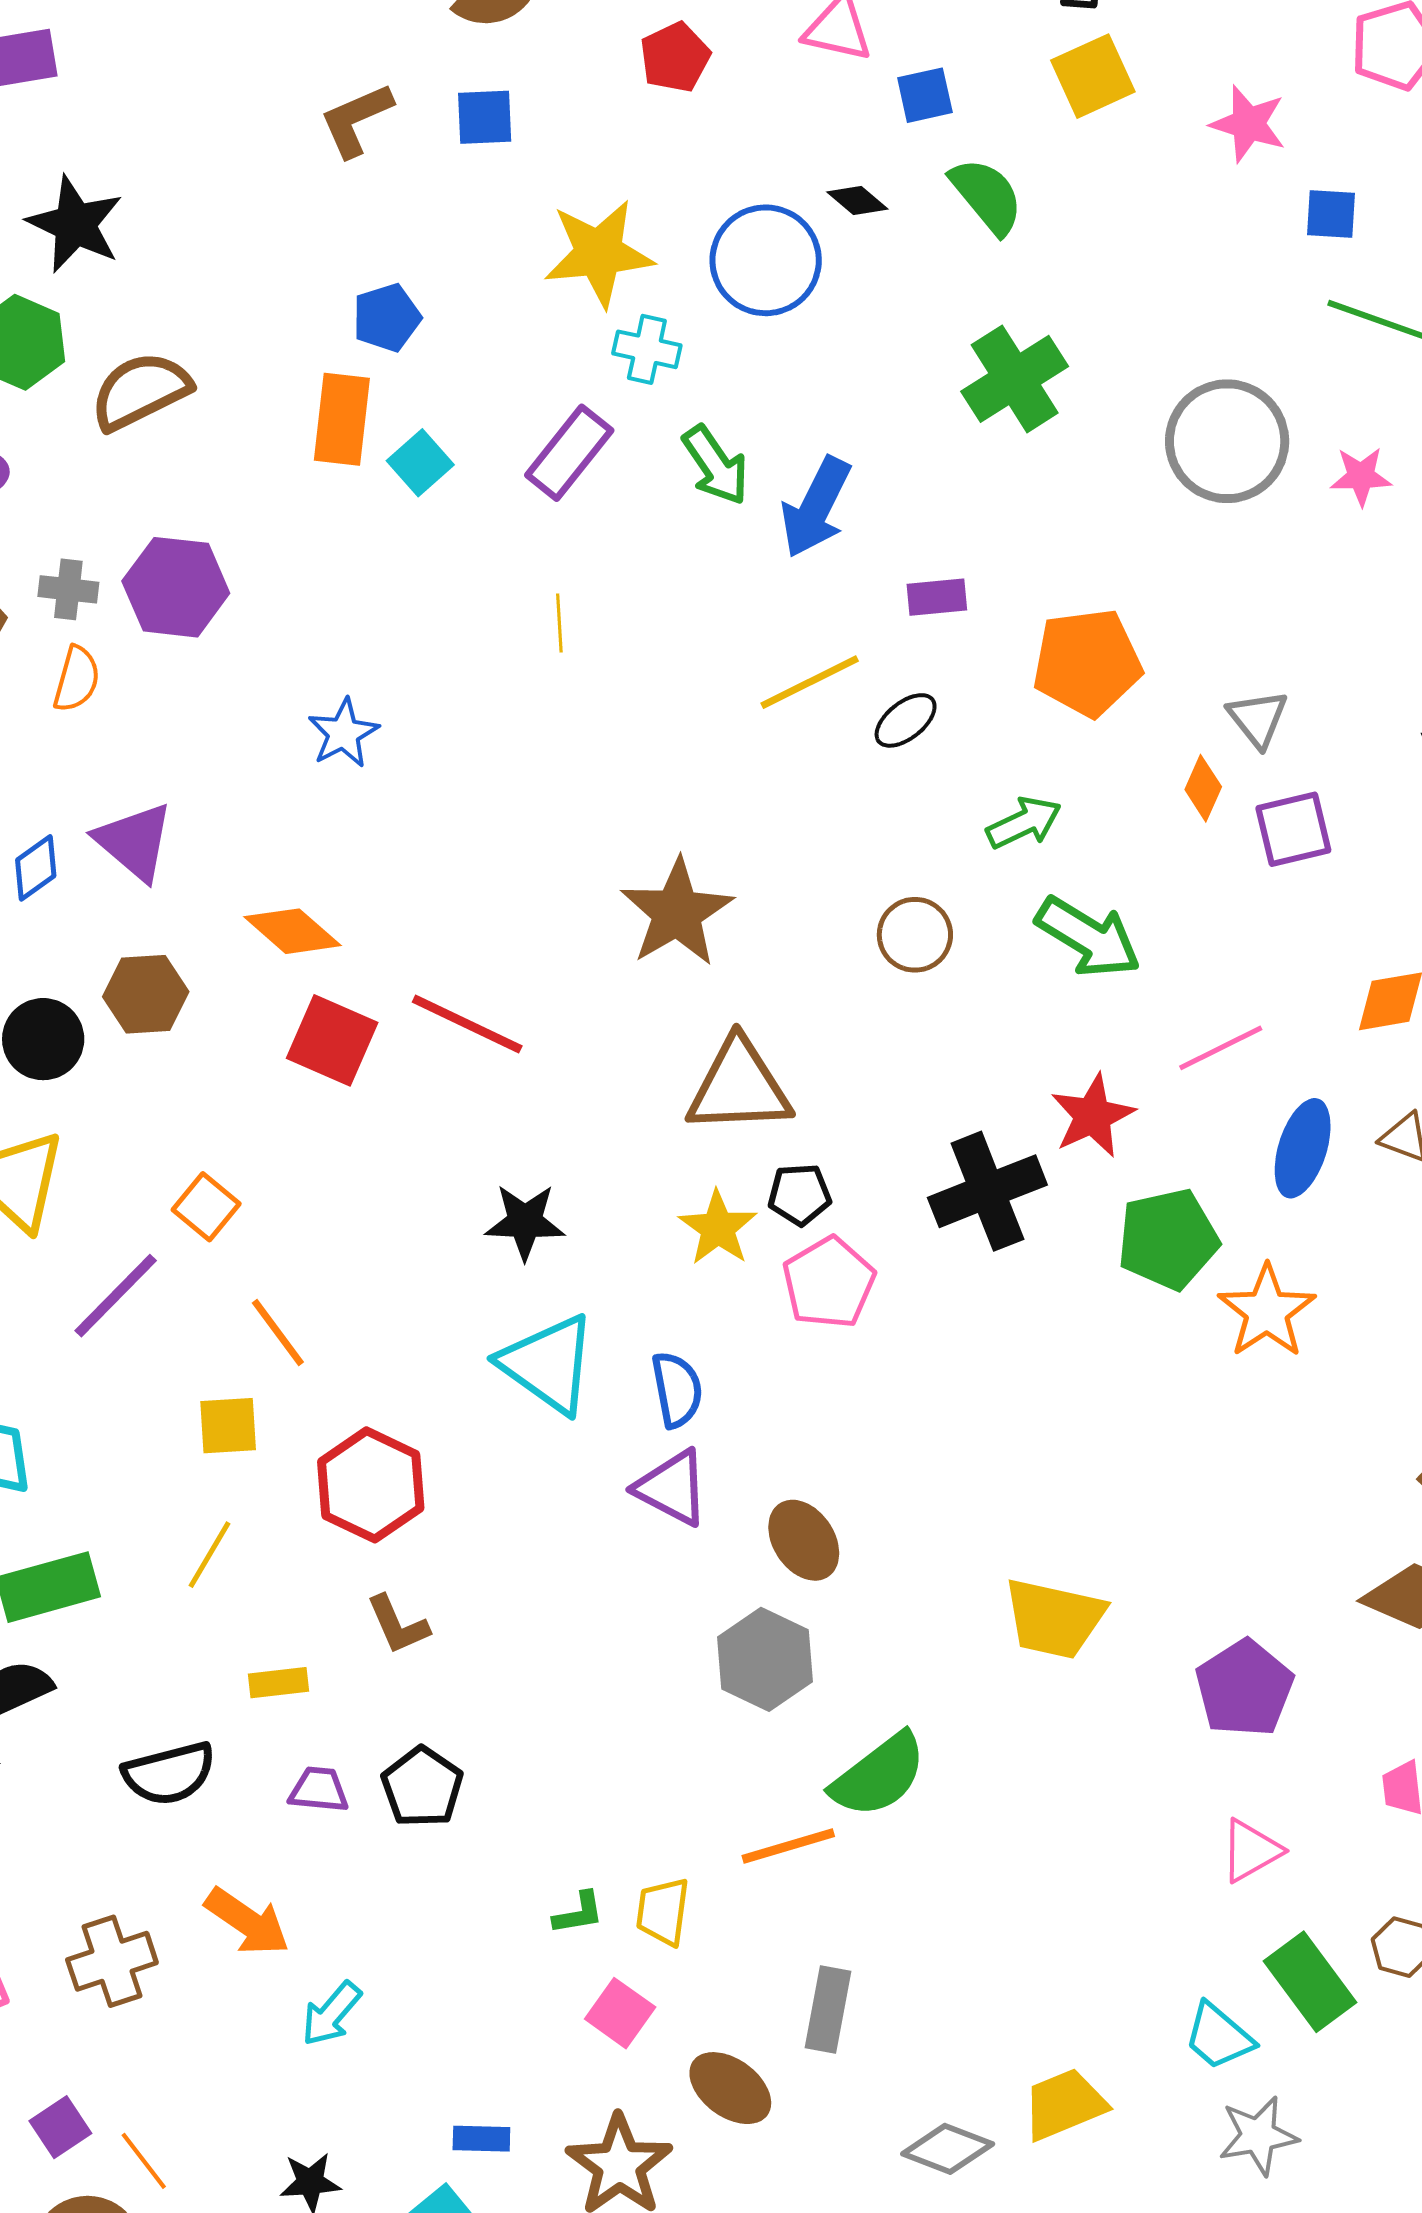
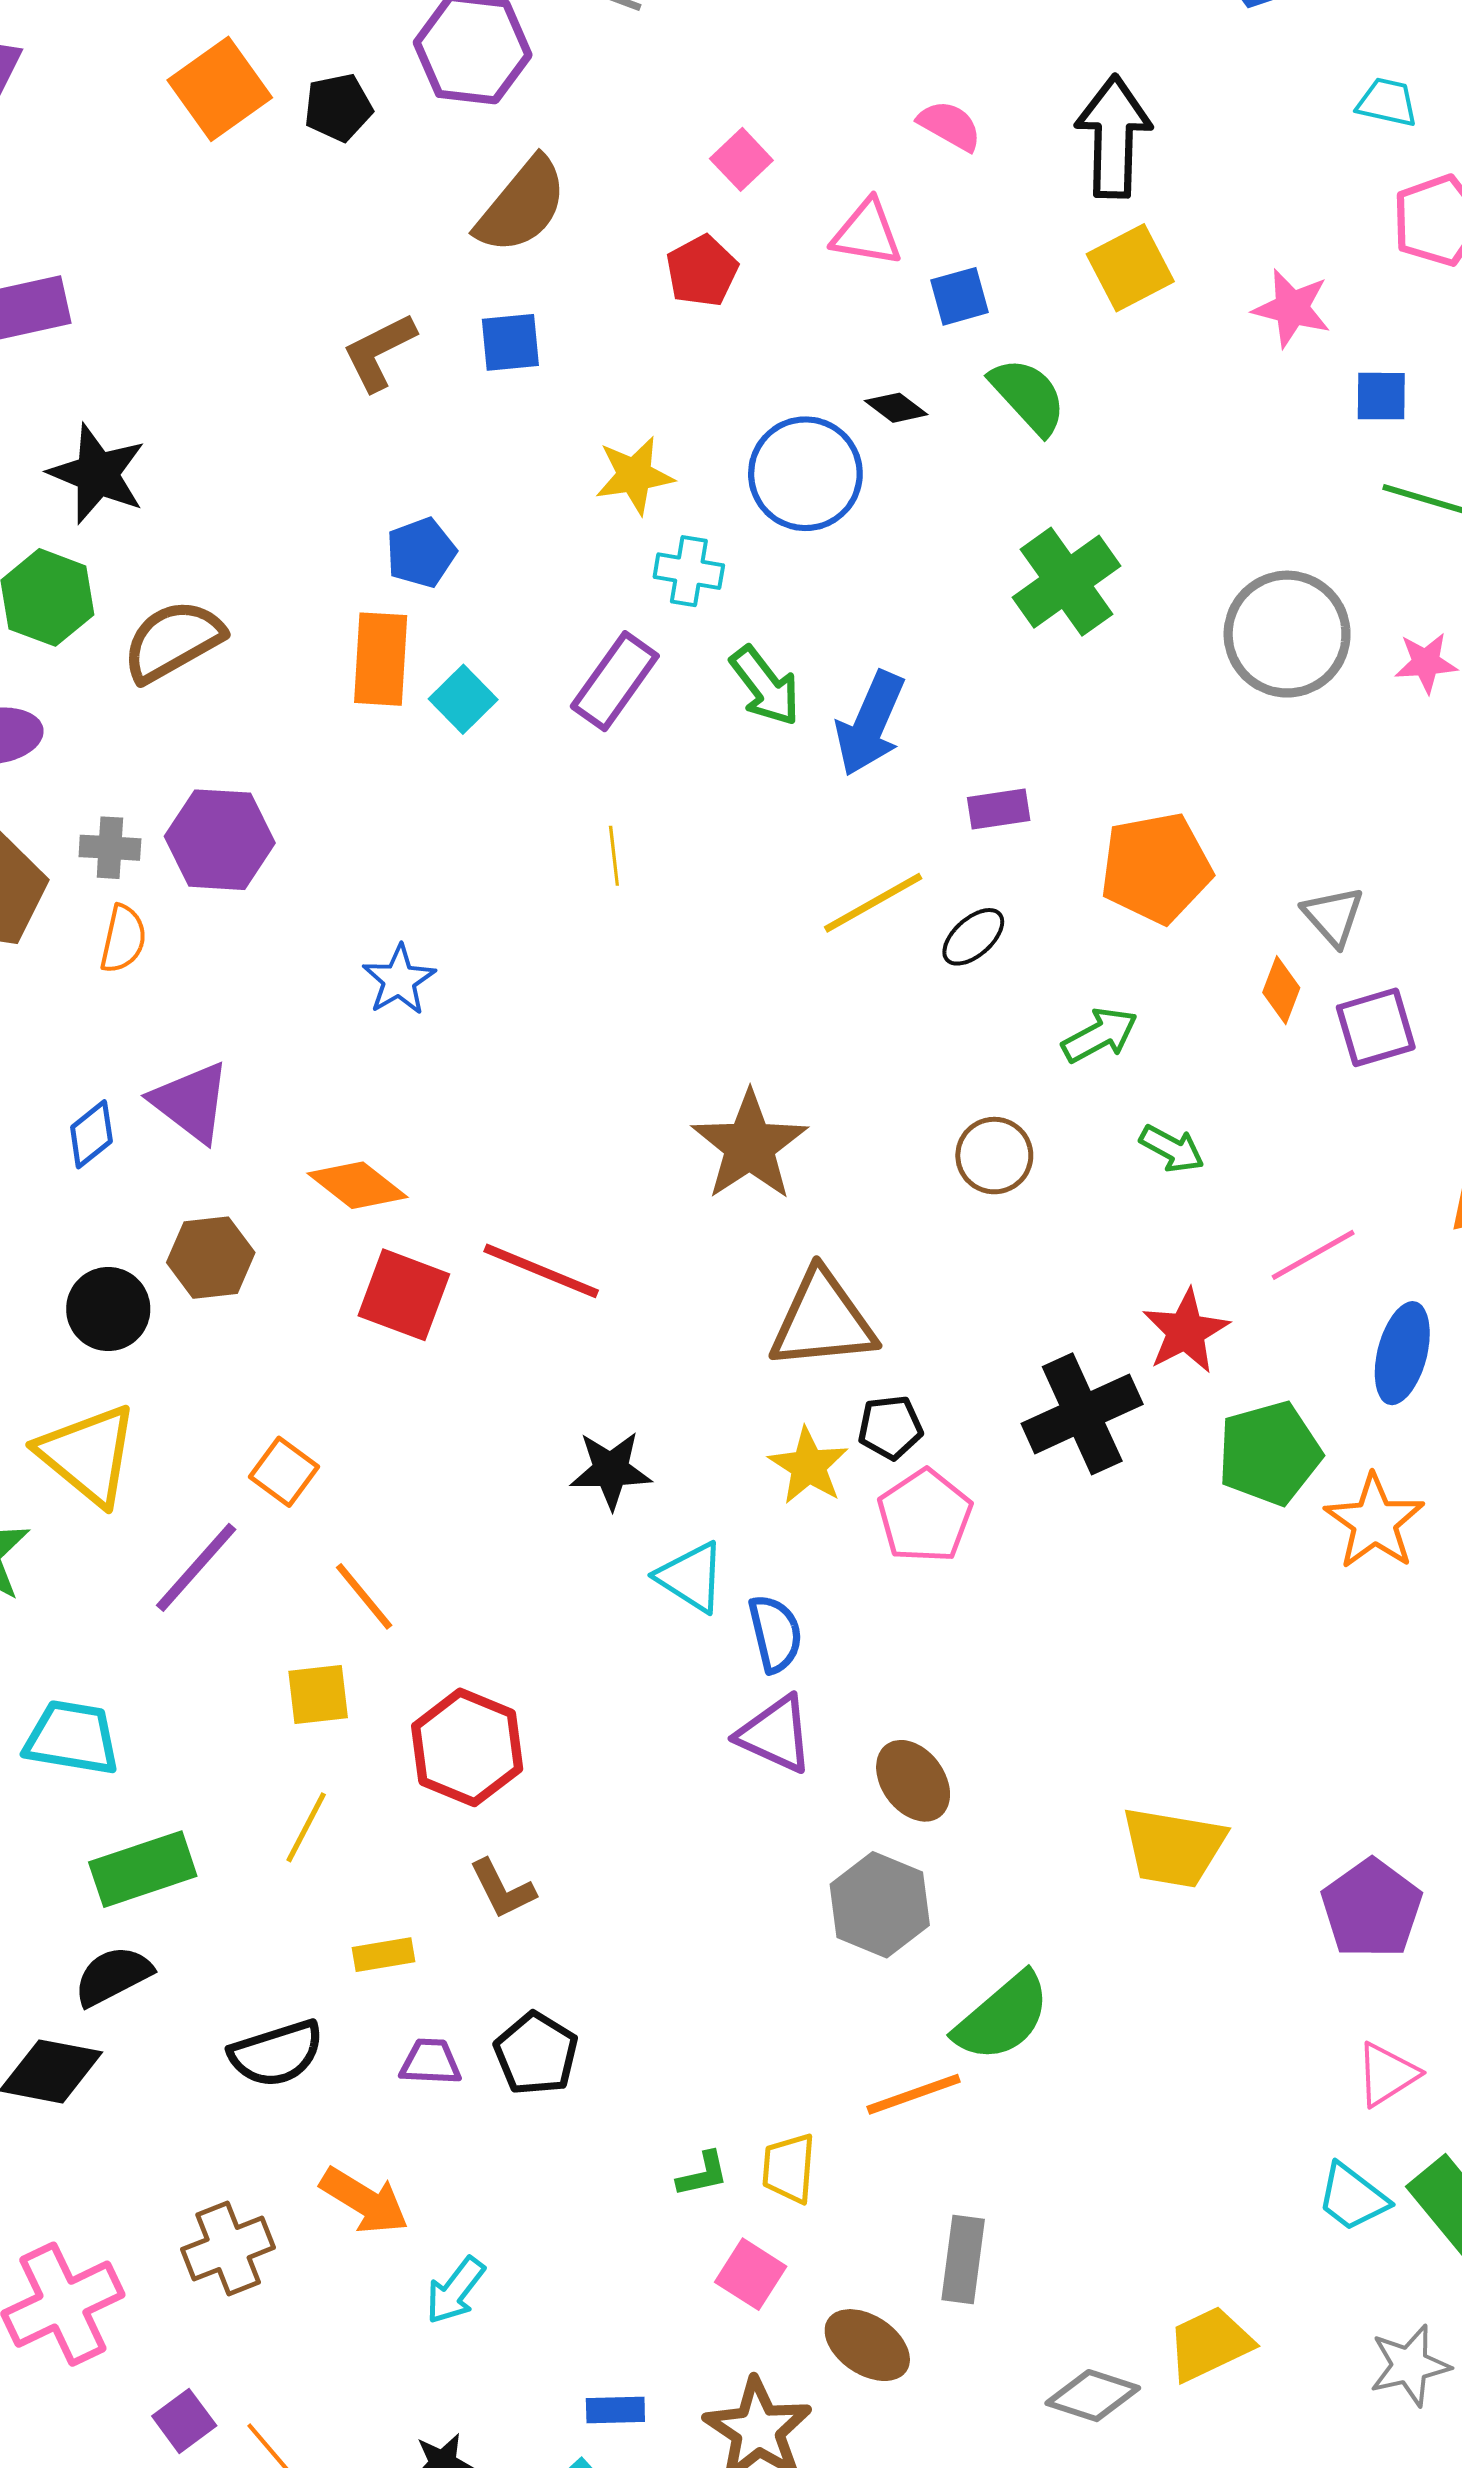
yellow star: (599, 253) -> (634, 475), size x0.7
green arrow: (1088, 937) -> (1172, 1149), size x0.6
cyan triangle: (548, 1364) -> (691, 1577), moved, size x0.7
cyan trapezoid: (1219, 2036) -> (1352, 2197), moved

